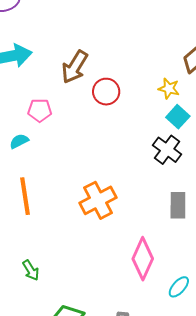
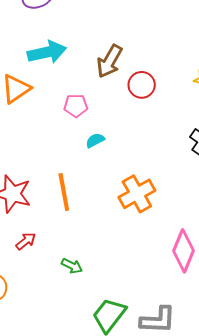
cyan semicircle: (19, 141) -> (95, 140), moved
green arrow: (31, 270) -> (72, 266), turned -30

